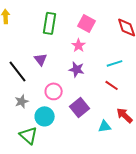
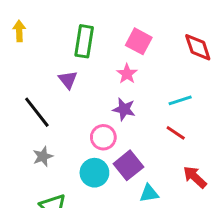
purple triangle: (41, 59) -> (68, 80), moved
pink circle: (54, 91) -> (103, 137), moved
cyan circle: (45, 116) -> (94, 173), moved
cyan triangle: (105, 126) -> (149, 193), moved

